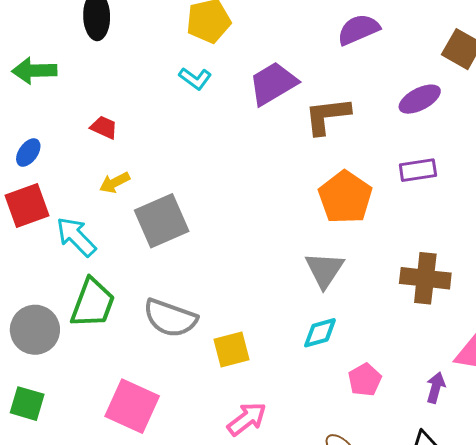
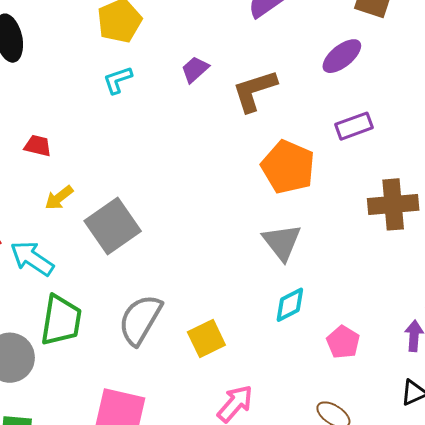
cyan L-shape: (195, 79) -> (118, 80), turned 136
purple trapezoid: (273, 83) -> (195, 70), size x0.6
brown cross: (425, 278) -> (393, 204), moved
gray semicircle: (170, 318) -> (140, 320), turned 112

